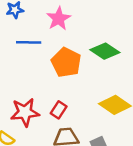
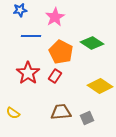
red rectangle: (59, 110) -> (55, 76), moved
red star: (25, 112) -> (28, 73), moved, turned -30

